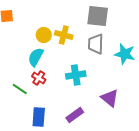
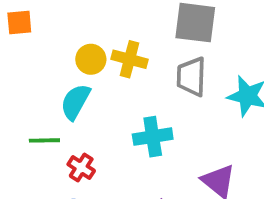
red cross: (39, 78) -> (81, 167), moved
green line: (20, 89) -> (44, 140), moved, turned -35

